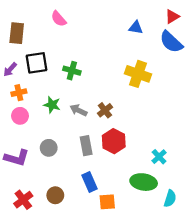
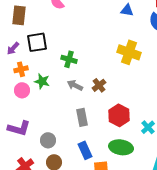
green cross: (72, 71) -> (69, 59), moved
green star: (52, 105) -> (42, 81), moved
red hexagon: (114, 141) -> (119, 115), moved
gray circle: (49, 148) -> (48, 140), moved
green ellipse: (144, 182) -> (121, 147), moved

